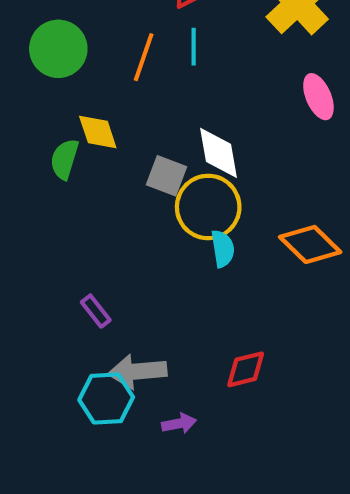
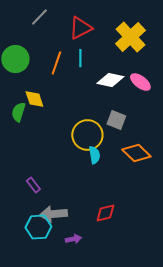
pink ellipse: (318, 97) -> (140, 82), turned -30
white diamond: (219, 153) -> (110, 80), moved, turned -68
gray square: (167, 176) -> (116, 120), moved

